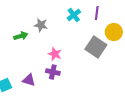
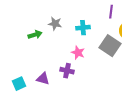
cyan cross: (74, 15) -> (83, 28), moved, turned 32
pink star: (55, 54) -> (78, 53), moved

